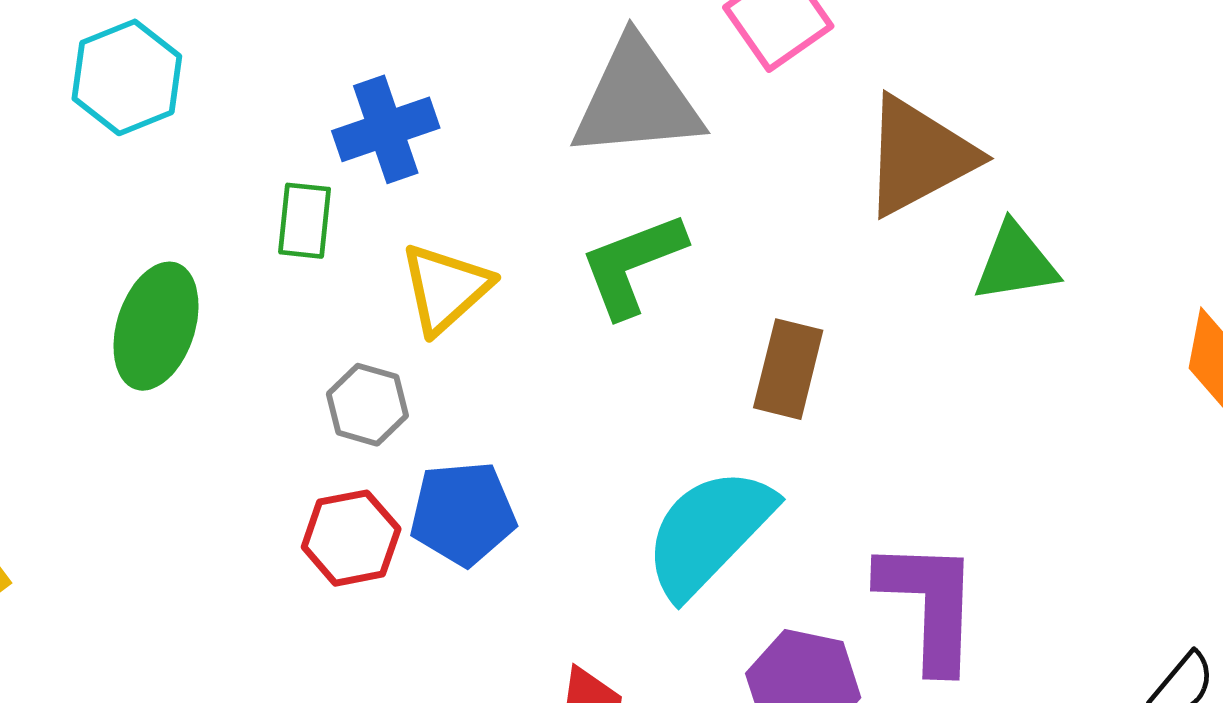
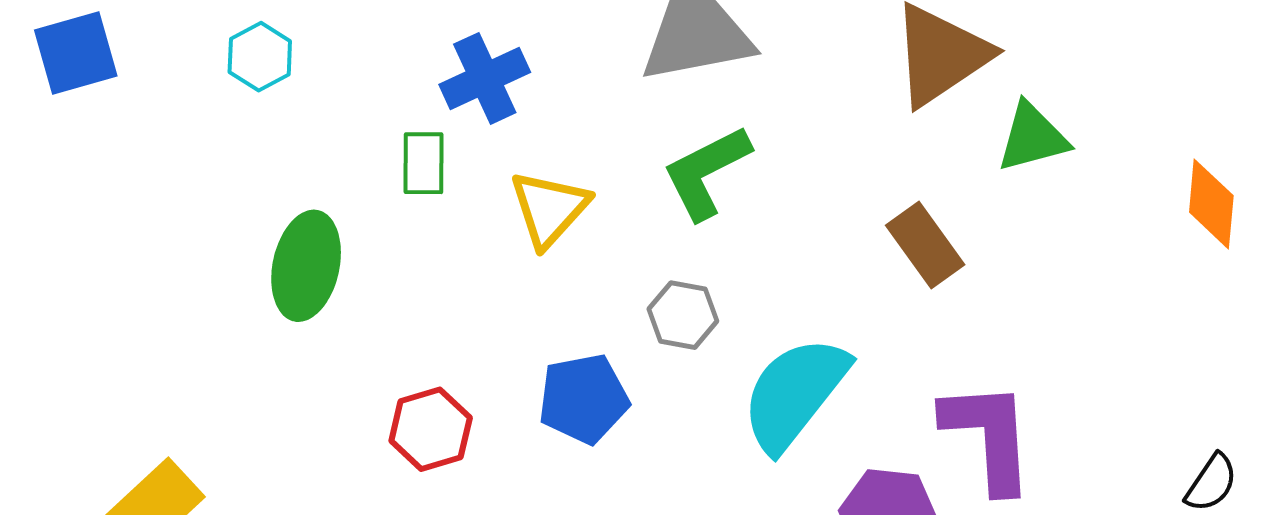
cyan hexagon: (127, 77) -> (260, 57), size x0.7
brown rectangle: (788, 369) -> (925, 245), moved, turned -44
gray hexagon: (367, 405) -> (683, 315), moved
red hexagon: (351, 538) -> (431, 429), moved

